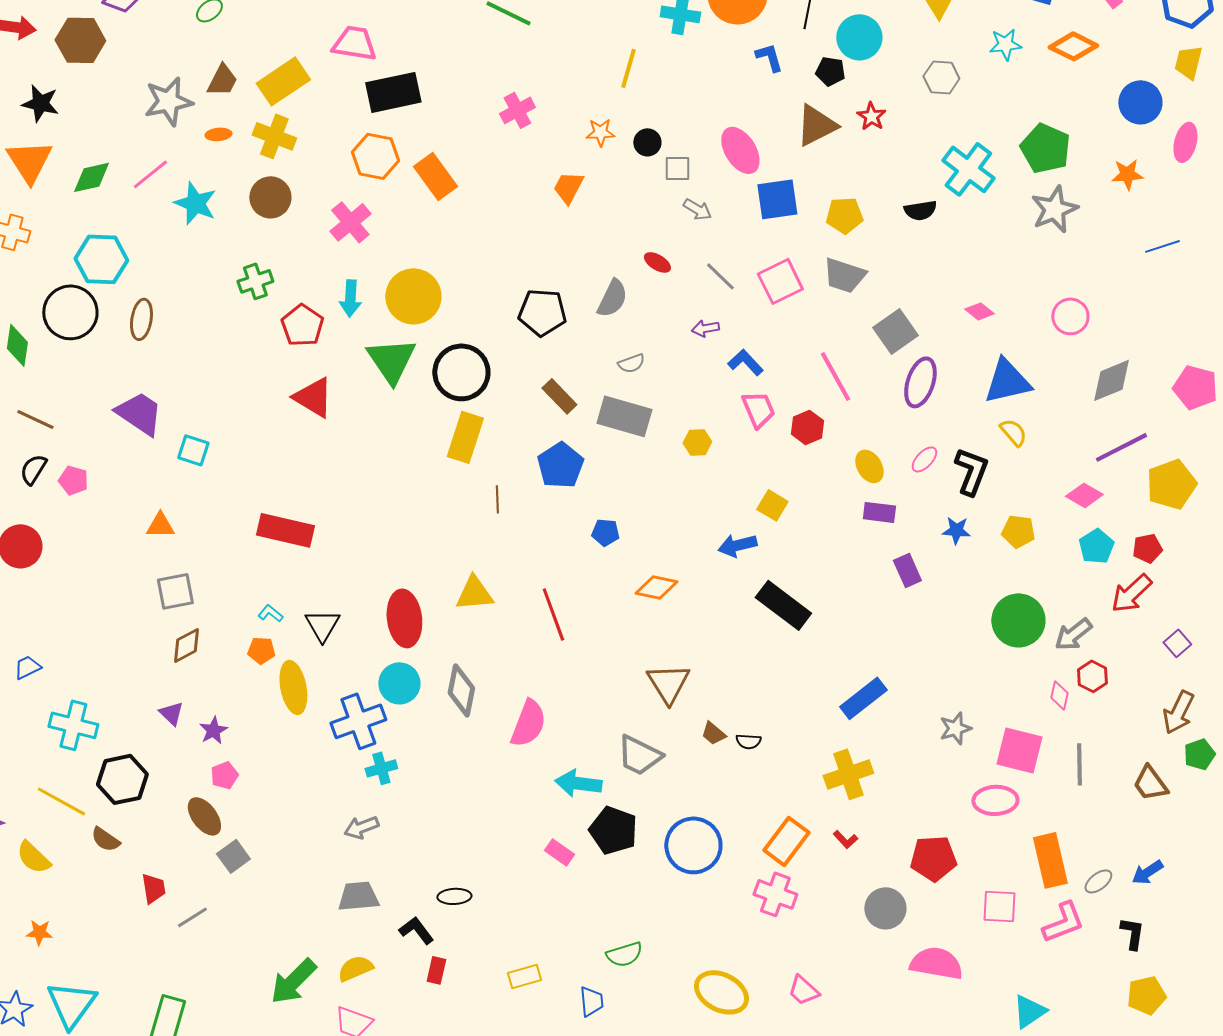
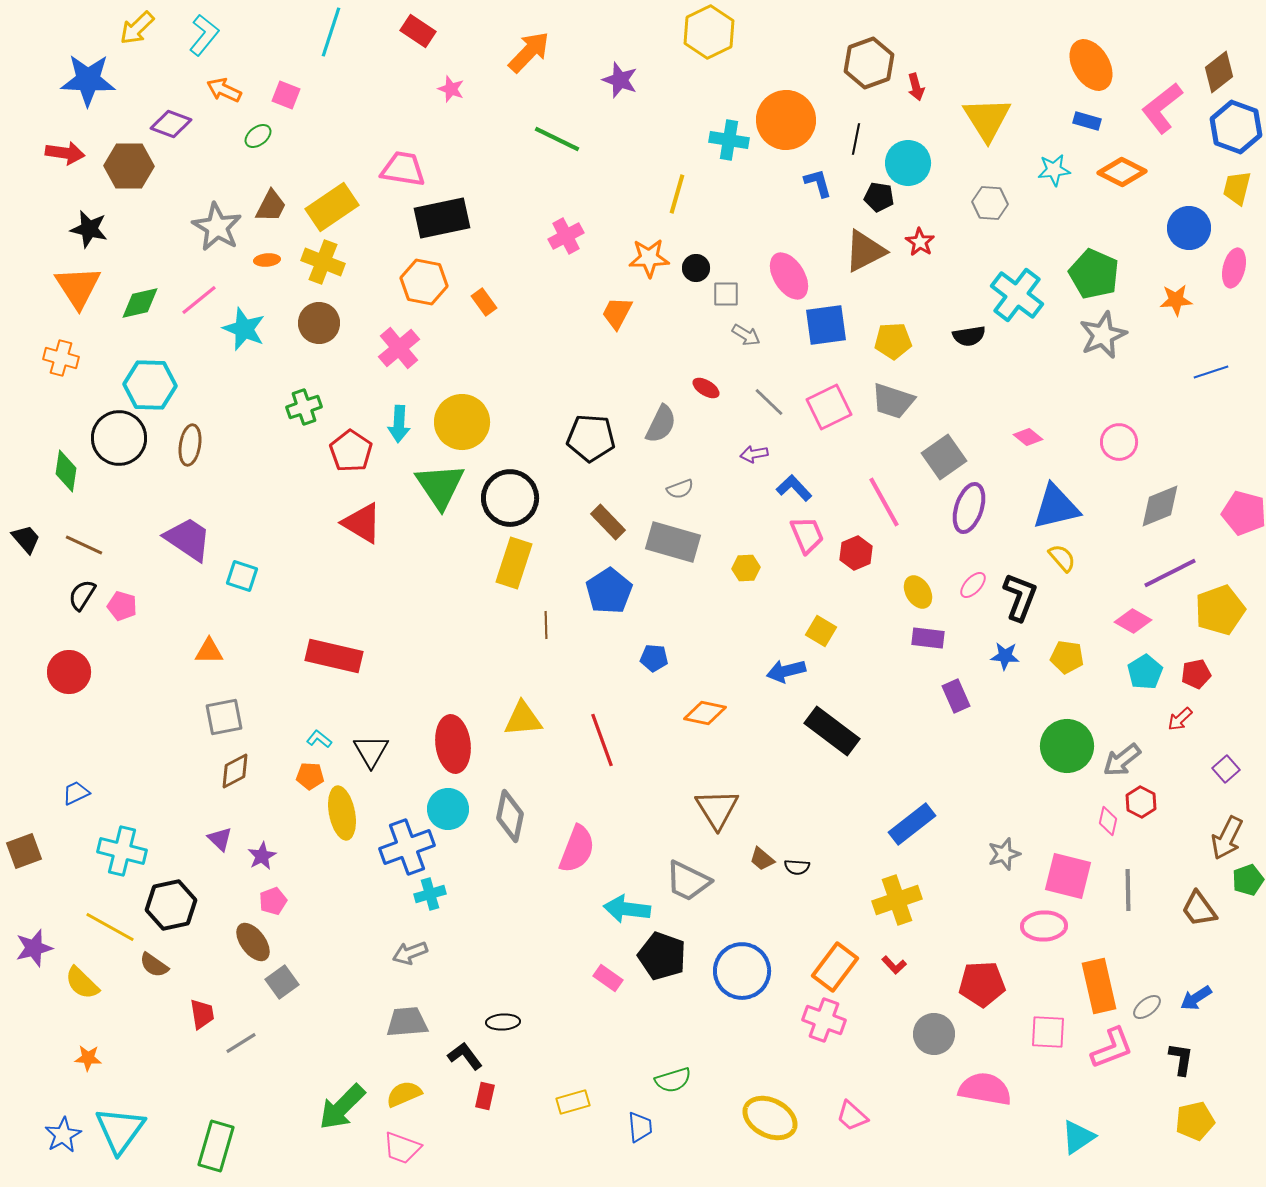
gray star: (168, 101) -> (217, 227), turned -30
orange star: (600, 132) -> (649, 258), size x1.4
orange rectangle: (435, 176) -> (484, 302), size x0.6
red arrow: (1131, 593) -> (1180, 719), size x0.6

